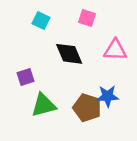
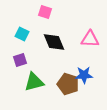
pink square: (87, 18) -> (45, 12), moved
cyan square: (41, 21) -> (22, 34), moved

